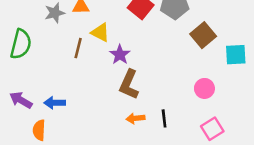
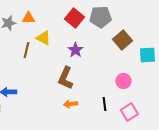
purple star: (120, 55) -> (75, 50), moved
black line: (164, 118) -> (104, 104), moved

